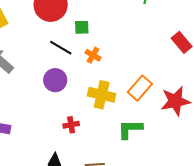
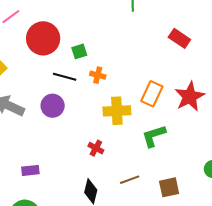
purple circle: (55, 80) -> (53, 106), moved
red cross: (71, 125) -> (96, 148), turned -35

